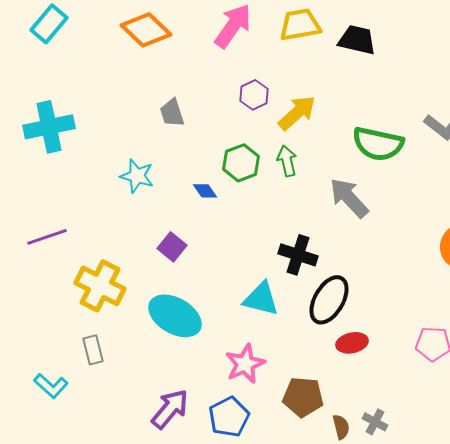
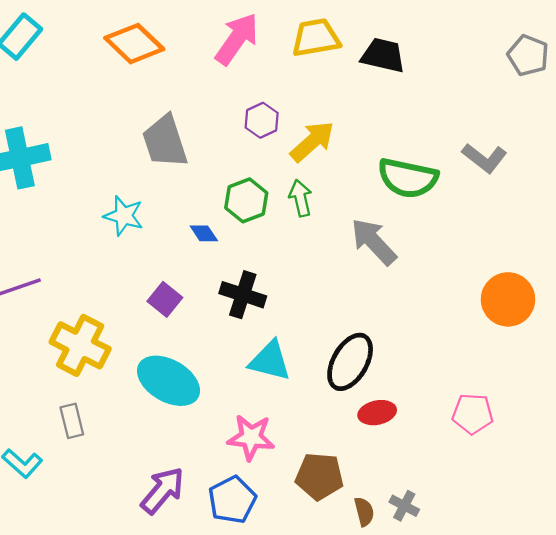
gray trapezoid: (172, 113) -> (165, 141), size x1.6
black cross: (298, 255) -> (243, 295), moved
pink star: (245, 364) -> (251, 437), turned 30

